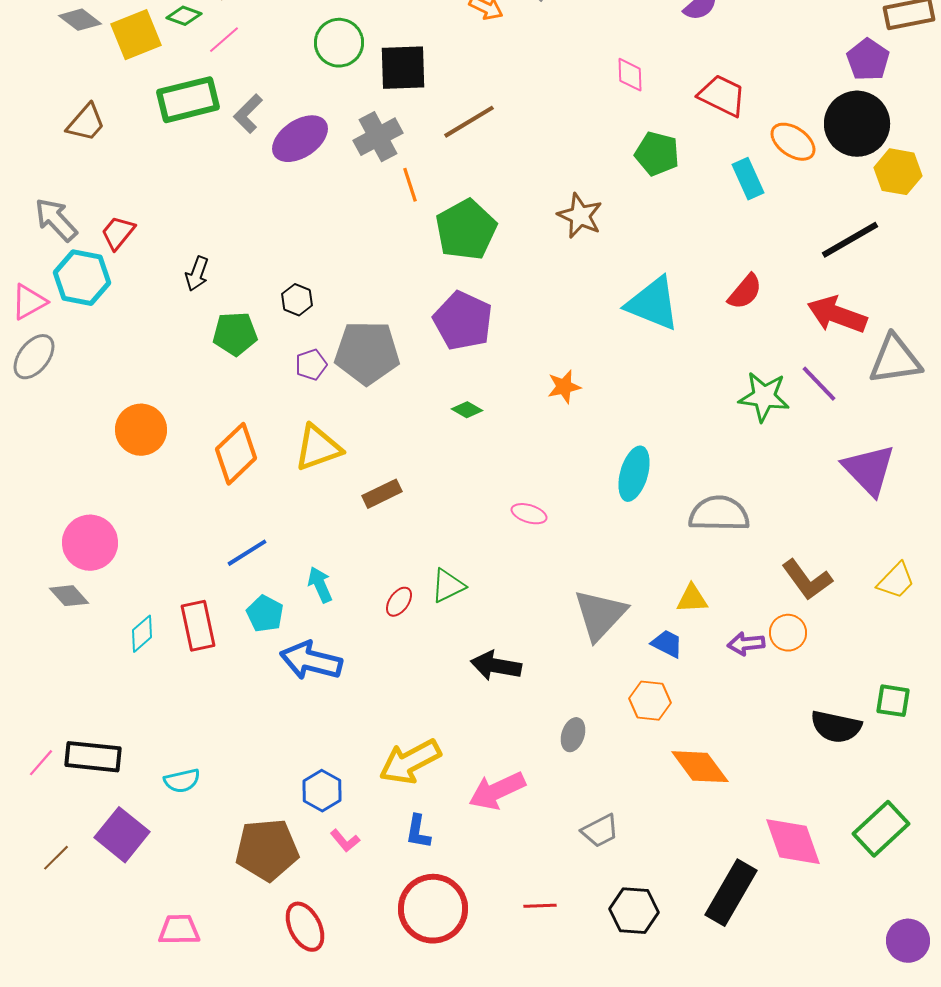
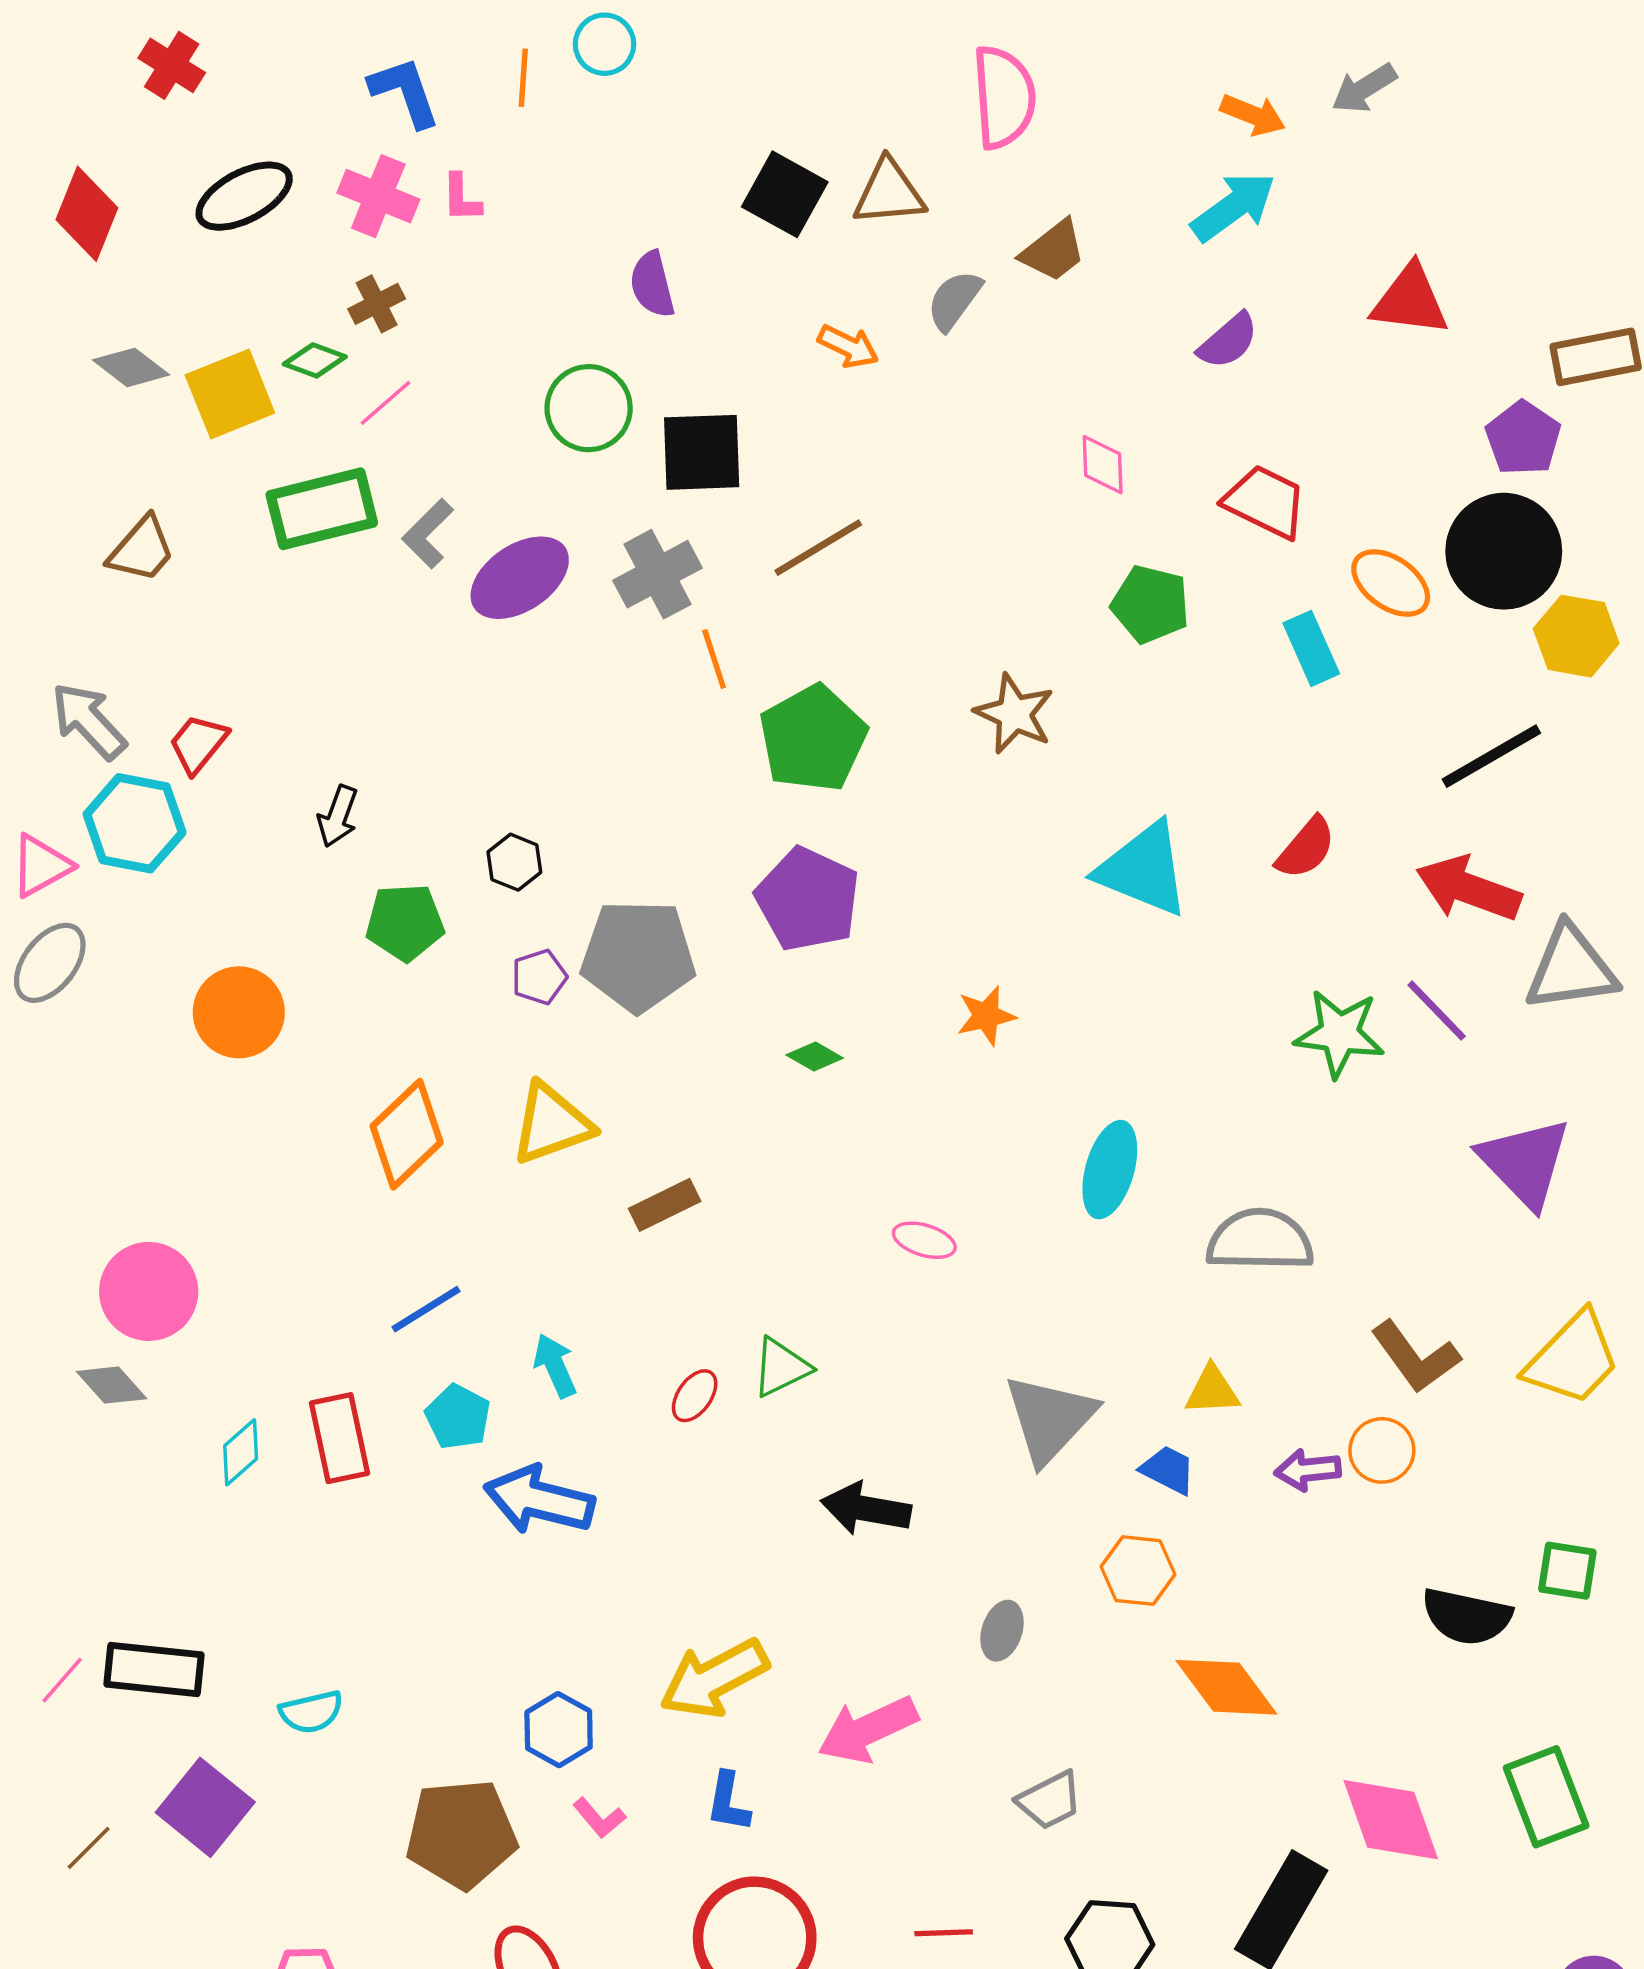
orange circle: (141, 430) -> (239, 1012), moved
yellow trapezoid: (896, 581) -> (1573, 1359), size x1.5
green rectangle: (881, 829) -> (1546, 1797), turned -68

